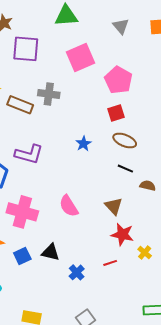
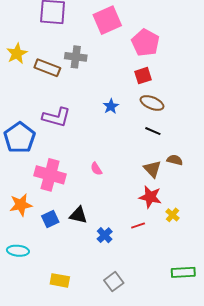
brown semicircle: (148, 186) -> (175, 160), moved
pink semicircle: (69, 206) -> (96, 169), size x0.6
brown triangle: (114, 206) -> (152, 169), moved

